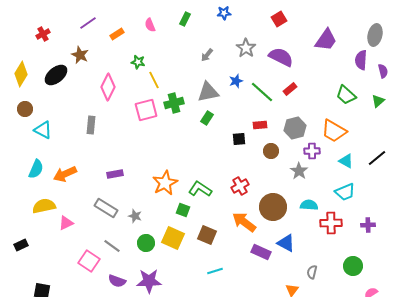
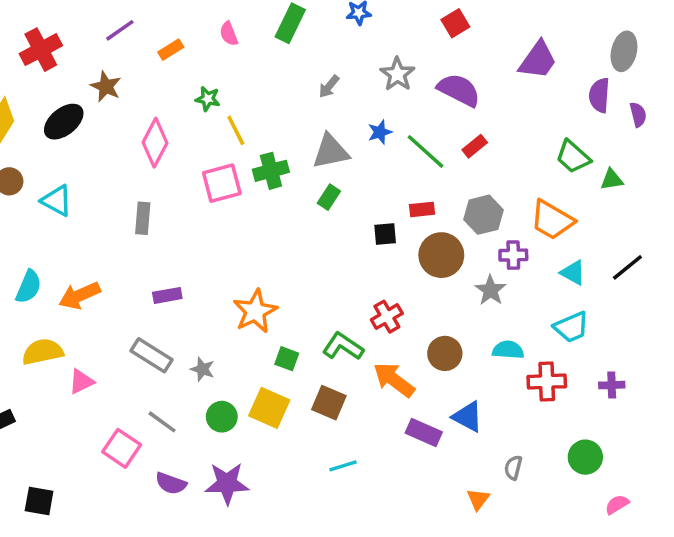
green rectangle: (185, 19) -> (290, 23), size x1.5
red cross: (43, 34) -> (41, 50), size x1.6
green triangle: (378, 101) -> (612, 180), moved, turned 32
gray rectangle: (91, 125) -> (143, 218), moved
cyan triangle: (43, 130) -> (57, 201), moved
brown circle: (271, 151) -> (441, 255), size x1.6
green L-shape: (200, 189) -> (343, 346), moved
brown circle: (273, 207) -> (445, 353), size x0.7

